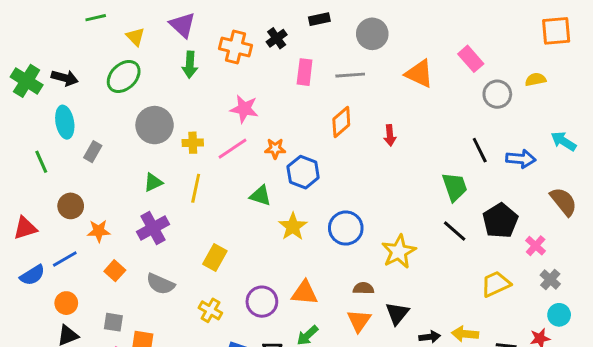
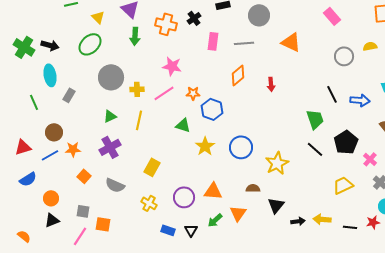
pink rectangle: (471, 59) -> (332, 16), moved
blue line: (65, 259) -> (50, 155), moved
orange triangle: (359, 321) -> (238, 213), moved

